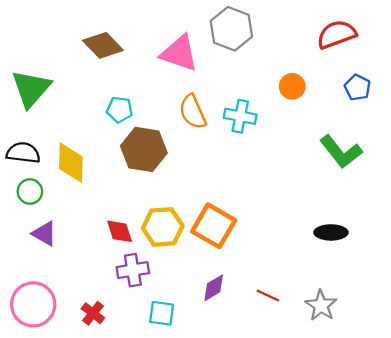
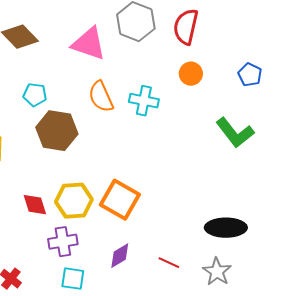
red semicircle: (336, 34) -> (186, 27), moved, turned -57
black ellipse: (331, 232) -> (226, 228), moved, size x1.4
purple cross: (133, 270) -> (63, 242), moved

